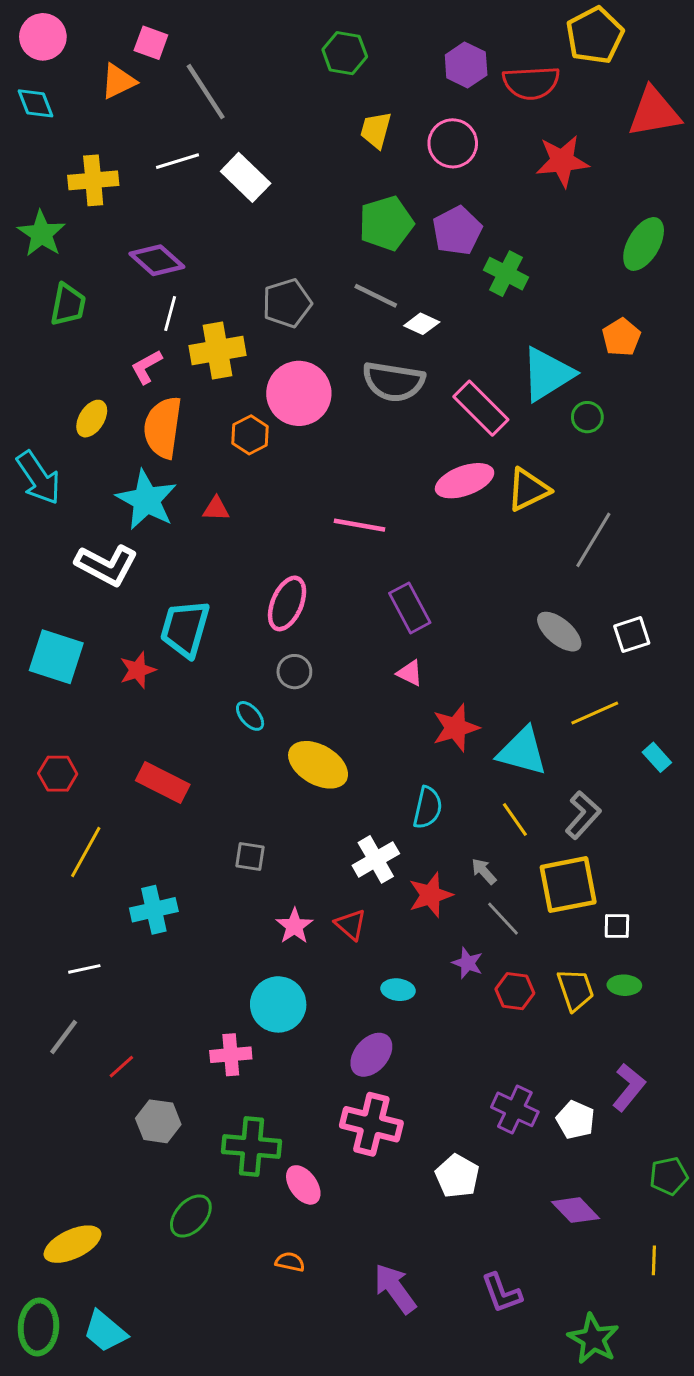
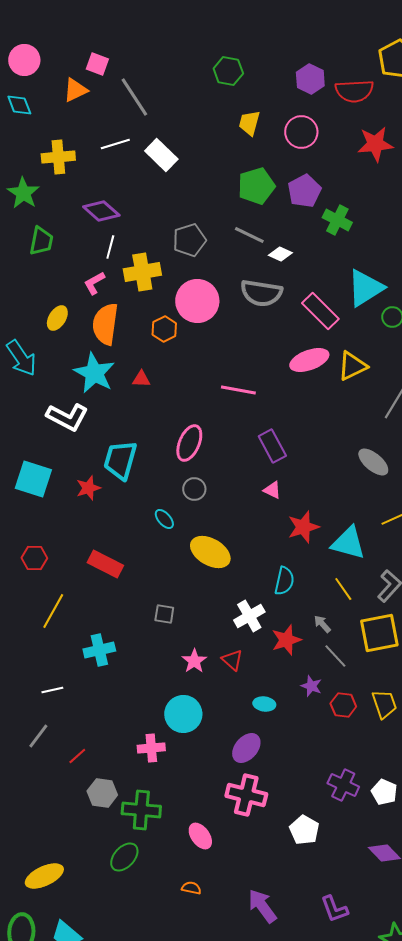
green cross: (252, 1146) -> (141, 810), moved

